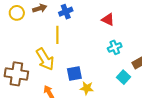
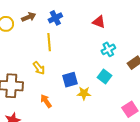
yellow arrow: (45, 59) -> (39, 68), size x0.6
cyan square: (123, 77) -> (104, 76), moved

